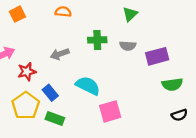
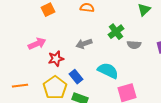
green cross: (97, 40) -> (116, 32), turned -35
gray semicircle: (128, 46) -> (134, 45), moved

